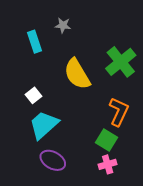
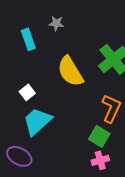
purple ellipse: (53, 160) -> (19, 156), moved

